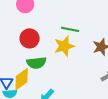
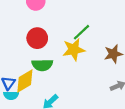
green line: (70, 29) -> (81, 32), turned -60

